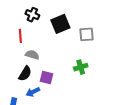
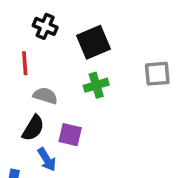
gray square: (87, 34) -> (157, 74), moved
green cross: (81, 67) -> (96, 85), moved
blue arrow: (33, 92) -> (47, 159), turned -96

